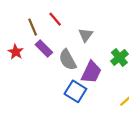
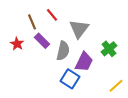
gray triangle: (86, 35) -> (79, 29), size x1.5
gray semicircle: (68, 60) -> (63, 51), turned -138

